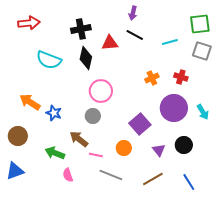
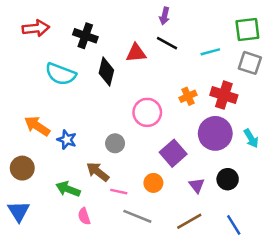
black cross: (81, 29) -> (85, 36), moved, turned 30
red cross: (181, 77) -> (224, 95), size x1.5
pink circle: (101, 91) -> (147, 112), moved
blue triangle: (15, 171) -> (19, 211), turned -42

